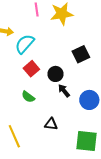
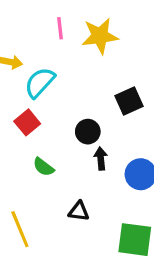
red square: (31, 69) -> (27, 122), moved
black arrow: (64, 91) -> (101, 159), turned 32

